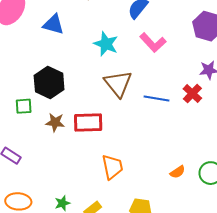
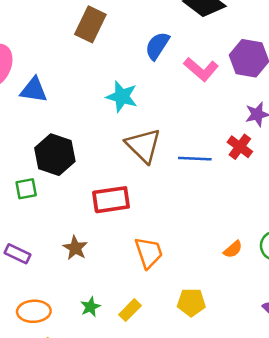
blue triangle: (53, 24) -> (34, 90), moved
pink L-shape: (153, 43) -> (201, 69), moved
brown star: (55, 122) -> (75, 248), moved, turned 30

